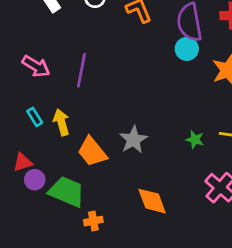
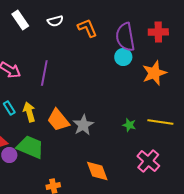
orange trapezoid: (92, 152) -> (58, 120), moved
green trapezoid: (67, 192) -> (30, 147), moved

